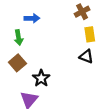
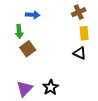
brown square: (17, 63) -> (28, 49), moved
black star: (41, 78) -> (51, 87), moved

